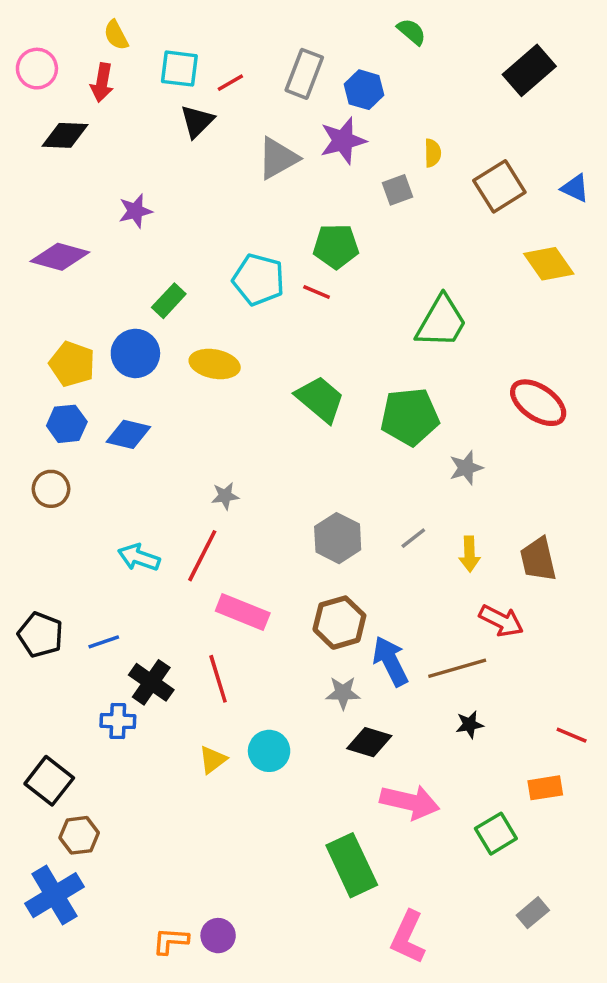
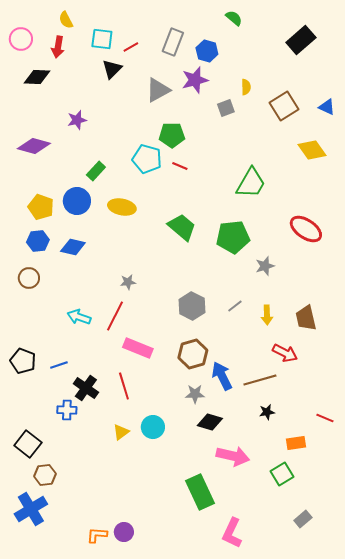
green pentagon: (336, 246) -> (172, 135), moved
orange rectangle: (545, 788) -> (296, 443), moved

